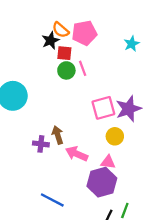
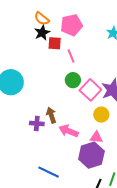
orange semicircle: (61, 30) -> (42, 19), moved
green circle: (66, 70) -> (73, 80), moved
pink square: (103, 108) -> (90, 90), turned -30

